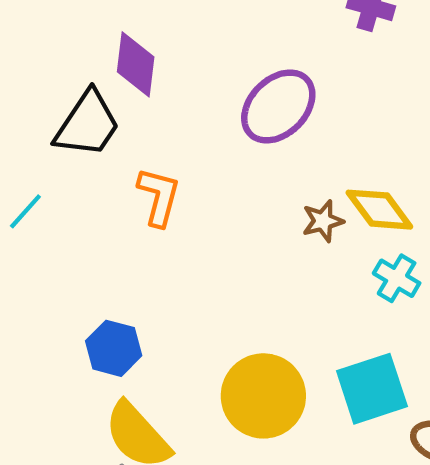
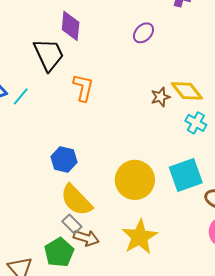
purple ellipse: (278, 106) -> (143, 33), moved, size x0.6
black trapezoid: (87, 124) -> (49, 55), turned -57

